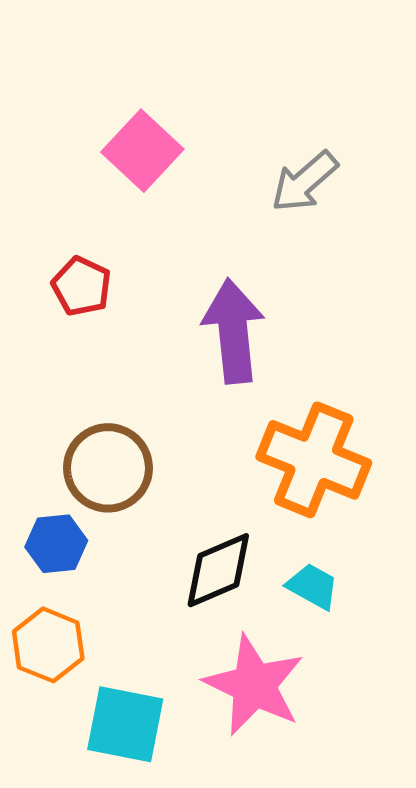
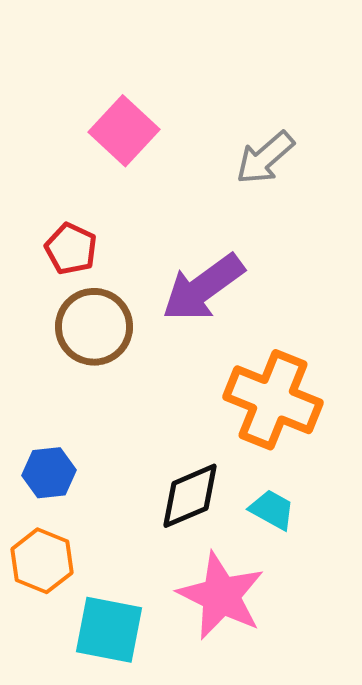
purple arrow: (233, 331) -> (203, 288), turned -120
brown circle: (108, 468) -> (94, 327), moved

